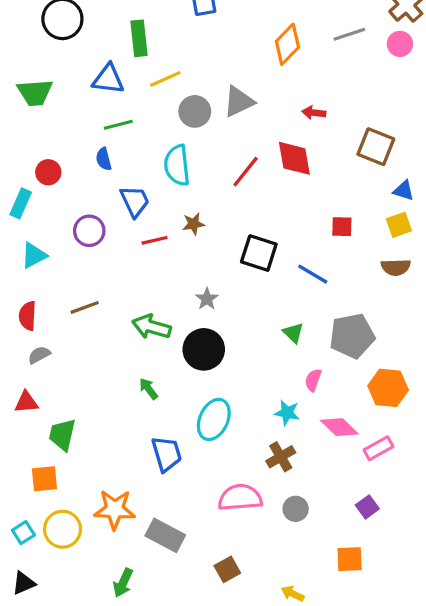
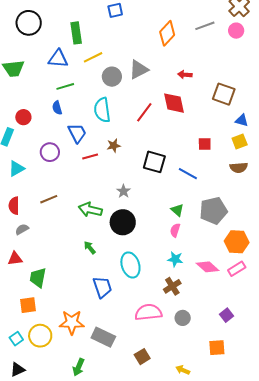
pink semicircle: (313, 380) -> (175, 230), moved
cyan ellipse: (214, 419) -> (130, 265), turned -40
pink rectangle: (379, 448) -> (237, 269), moved

